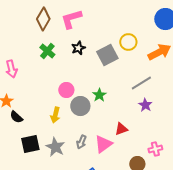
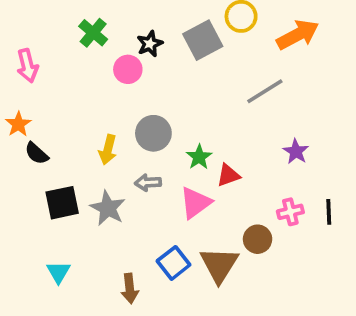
black star: (78, 48) -> (150, 44), moved
pink circle: (66, 90) -> (128, 69), moved
green star: (99, 95) -> (199, 157), moved
purple star: (145, 105) -> (296, 152), moved
gray arrow: (81, 142) -> (148, 183), moved, turned 64

